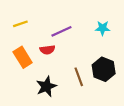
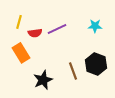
yellow line: (20, 24) -> (19, 22), turned -56
red semicircle: (47, 50) -> (35, 33), moved

